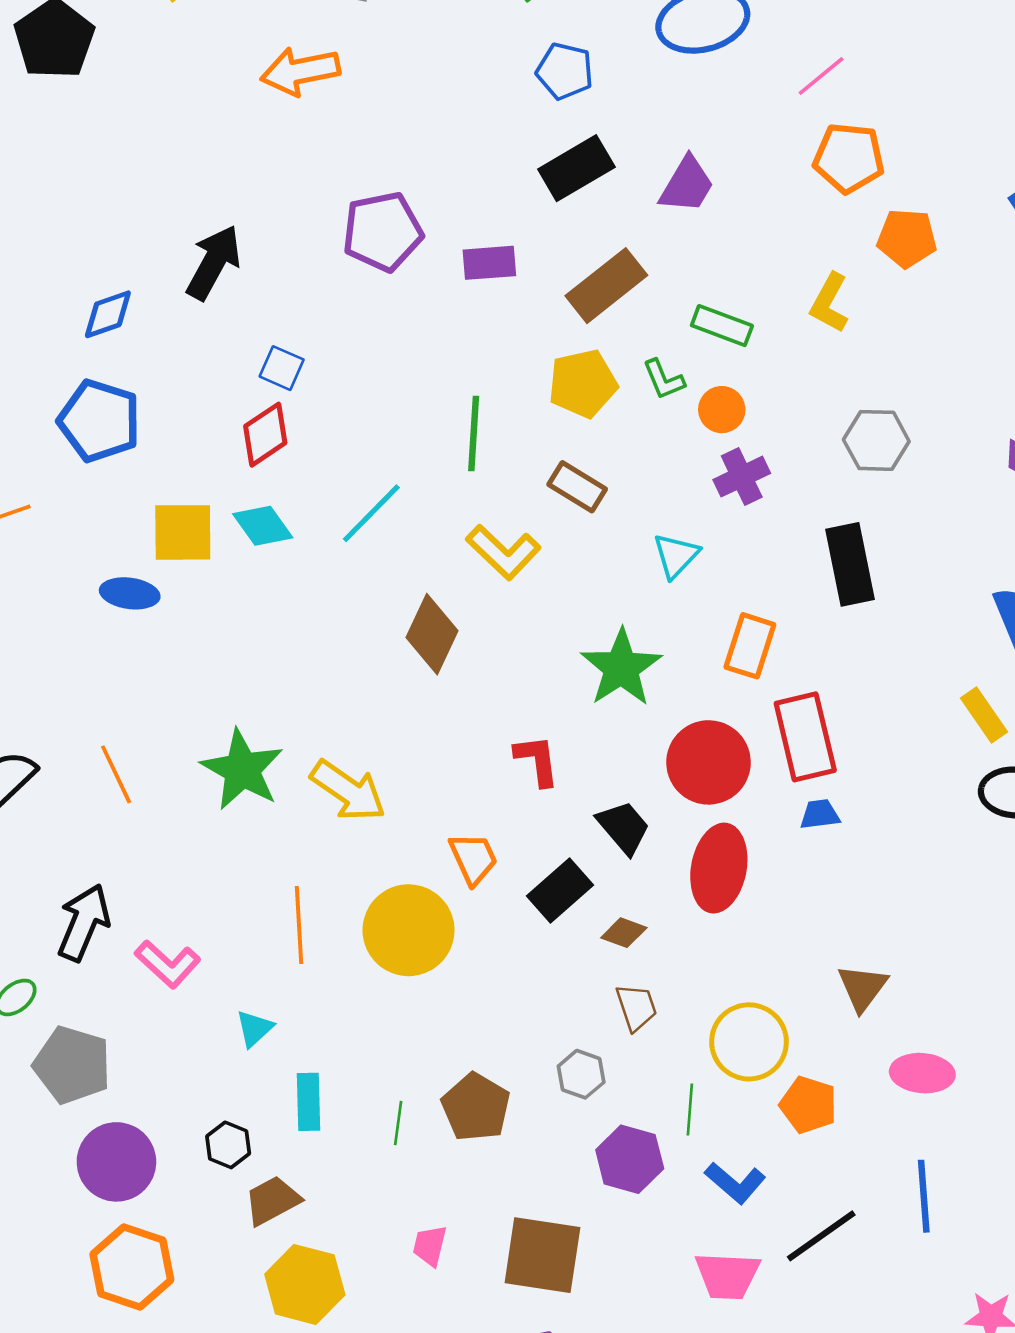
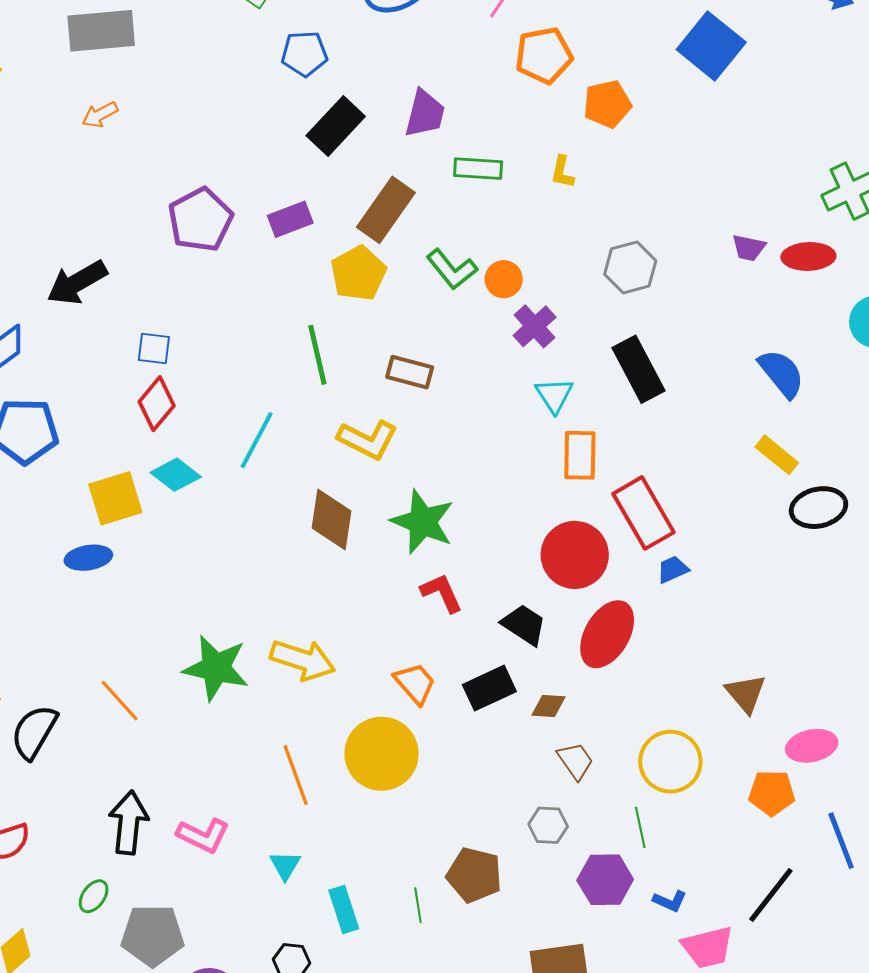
orange arrow: (300, 71) -> (100, 115), size x0.6
black arrow: (214, 262) -> (77, 283), turned -132
yellow L-shape: (829, 303) -> (562, 172), size x0.7
green rectangle: (722, 326) -> (478, 169), moved
green L-shape: (664, 379) -> (452, 269), size x1.4
yellow pentagon: (583, 384) -> (358, 273), moved
cyan triangle: (676, 556) -> (554, 395), moved
green star: (621, 668) -> (423, 522), moved
red ellipse: (719, 868) -> (607, 634), turned 36
black rectangle: (560, 890) -> (489, 688), turned 33
orange pentagon: (808, 1105) -> (772, 793), moved
blue L-shape: (735, 1183) -> (670, 901), moved, size x0.7

